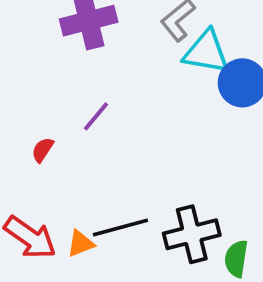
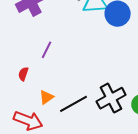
orange triangle: (81, 244) -> (46, 97), moved

